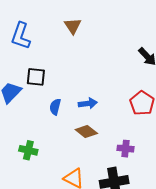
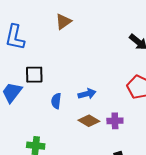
brown triangle: (73, 26) -> (63, 22), turned 36
purple cross: (125, 149) -> (115, 121), moved

